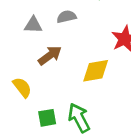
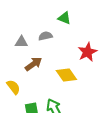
yellow diamond: (96, 71) -> (66, 75), turned 65

